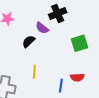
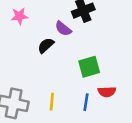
green square: (80, 43) -> (89, 67), moved
yellow line: (34, 72) -> (52, 102), moved

